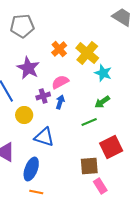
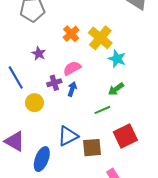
purple star: (28, 68) -> (39, 54), size x0.6
blue triangle: (44, 137) -> (68, 136), moved, turned -45
brown square: (89, 166) -> (92, 148), moved

